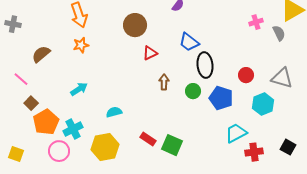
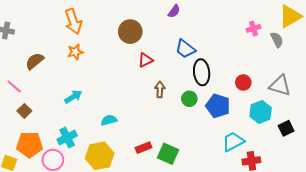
orange pentagon: (46, 122) -> (29, 145), moved, turned 30
red rectangle: (148, 139) -> (144, 148), turned -56
black square: (288, 147) -> (286, 128), moved, turned 35

